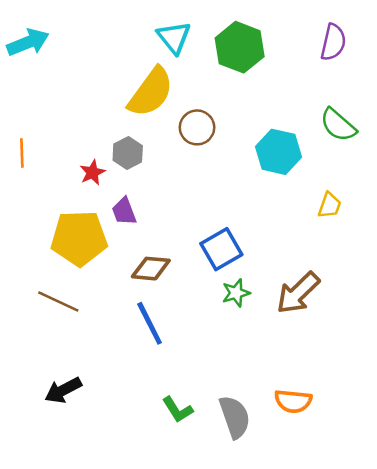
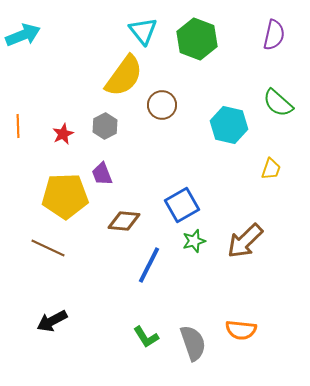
red star: (92, 172) -> (63, 134), moved
blue line: (150, 323) -> (149, 265), moved, turned 54

